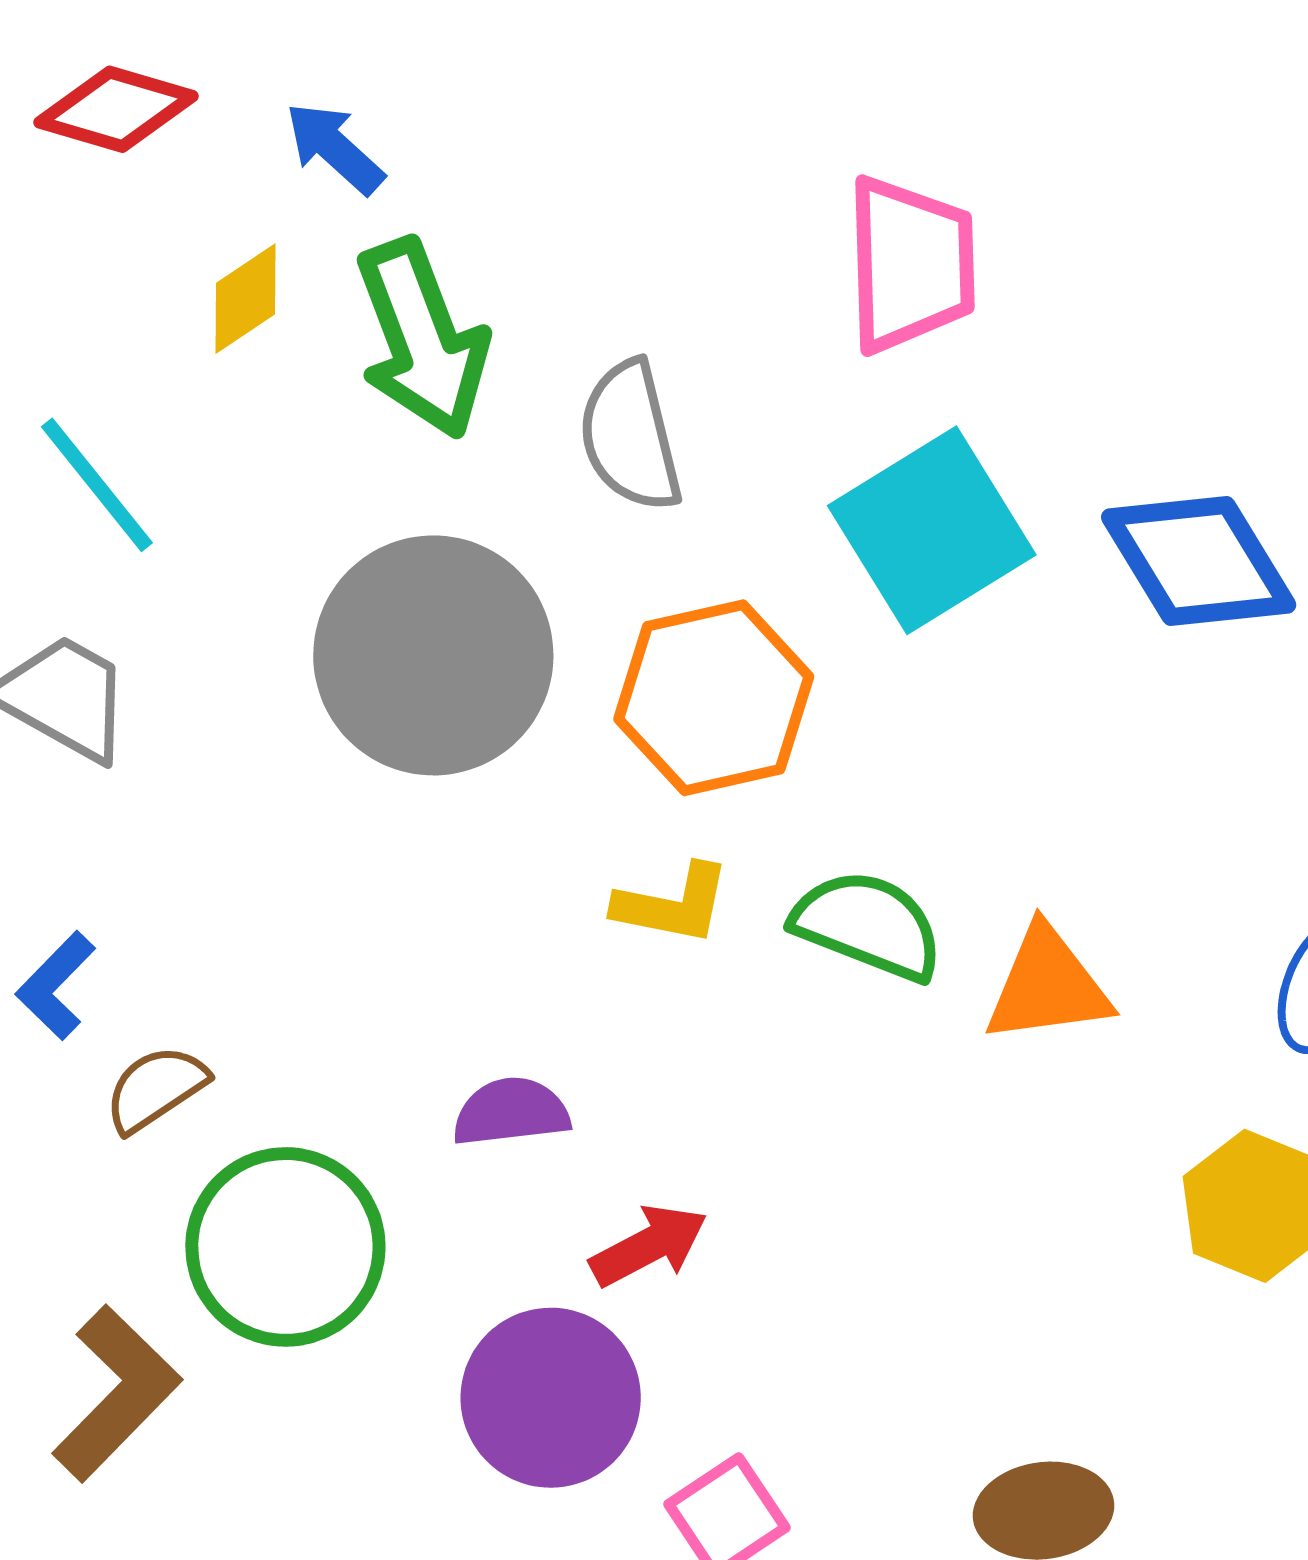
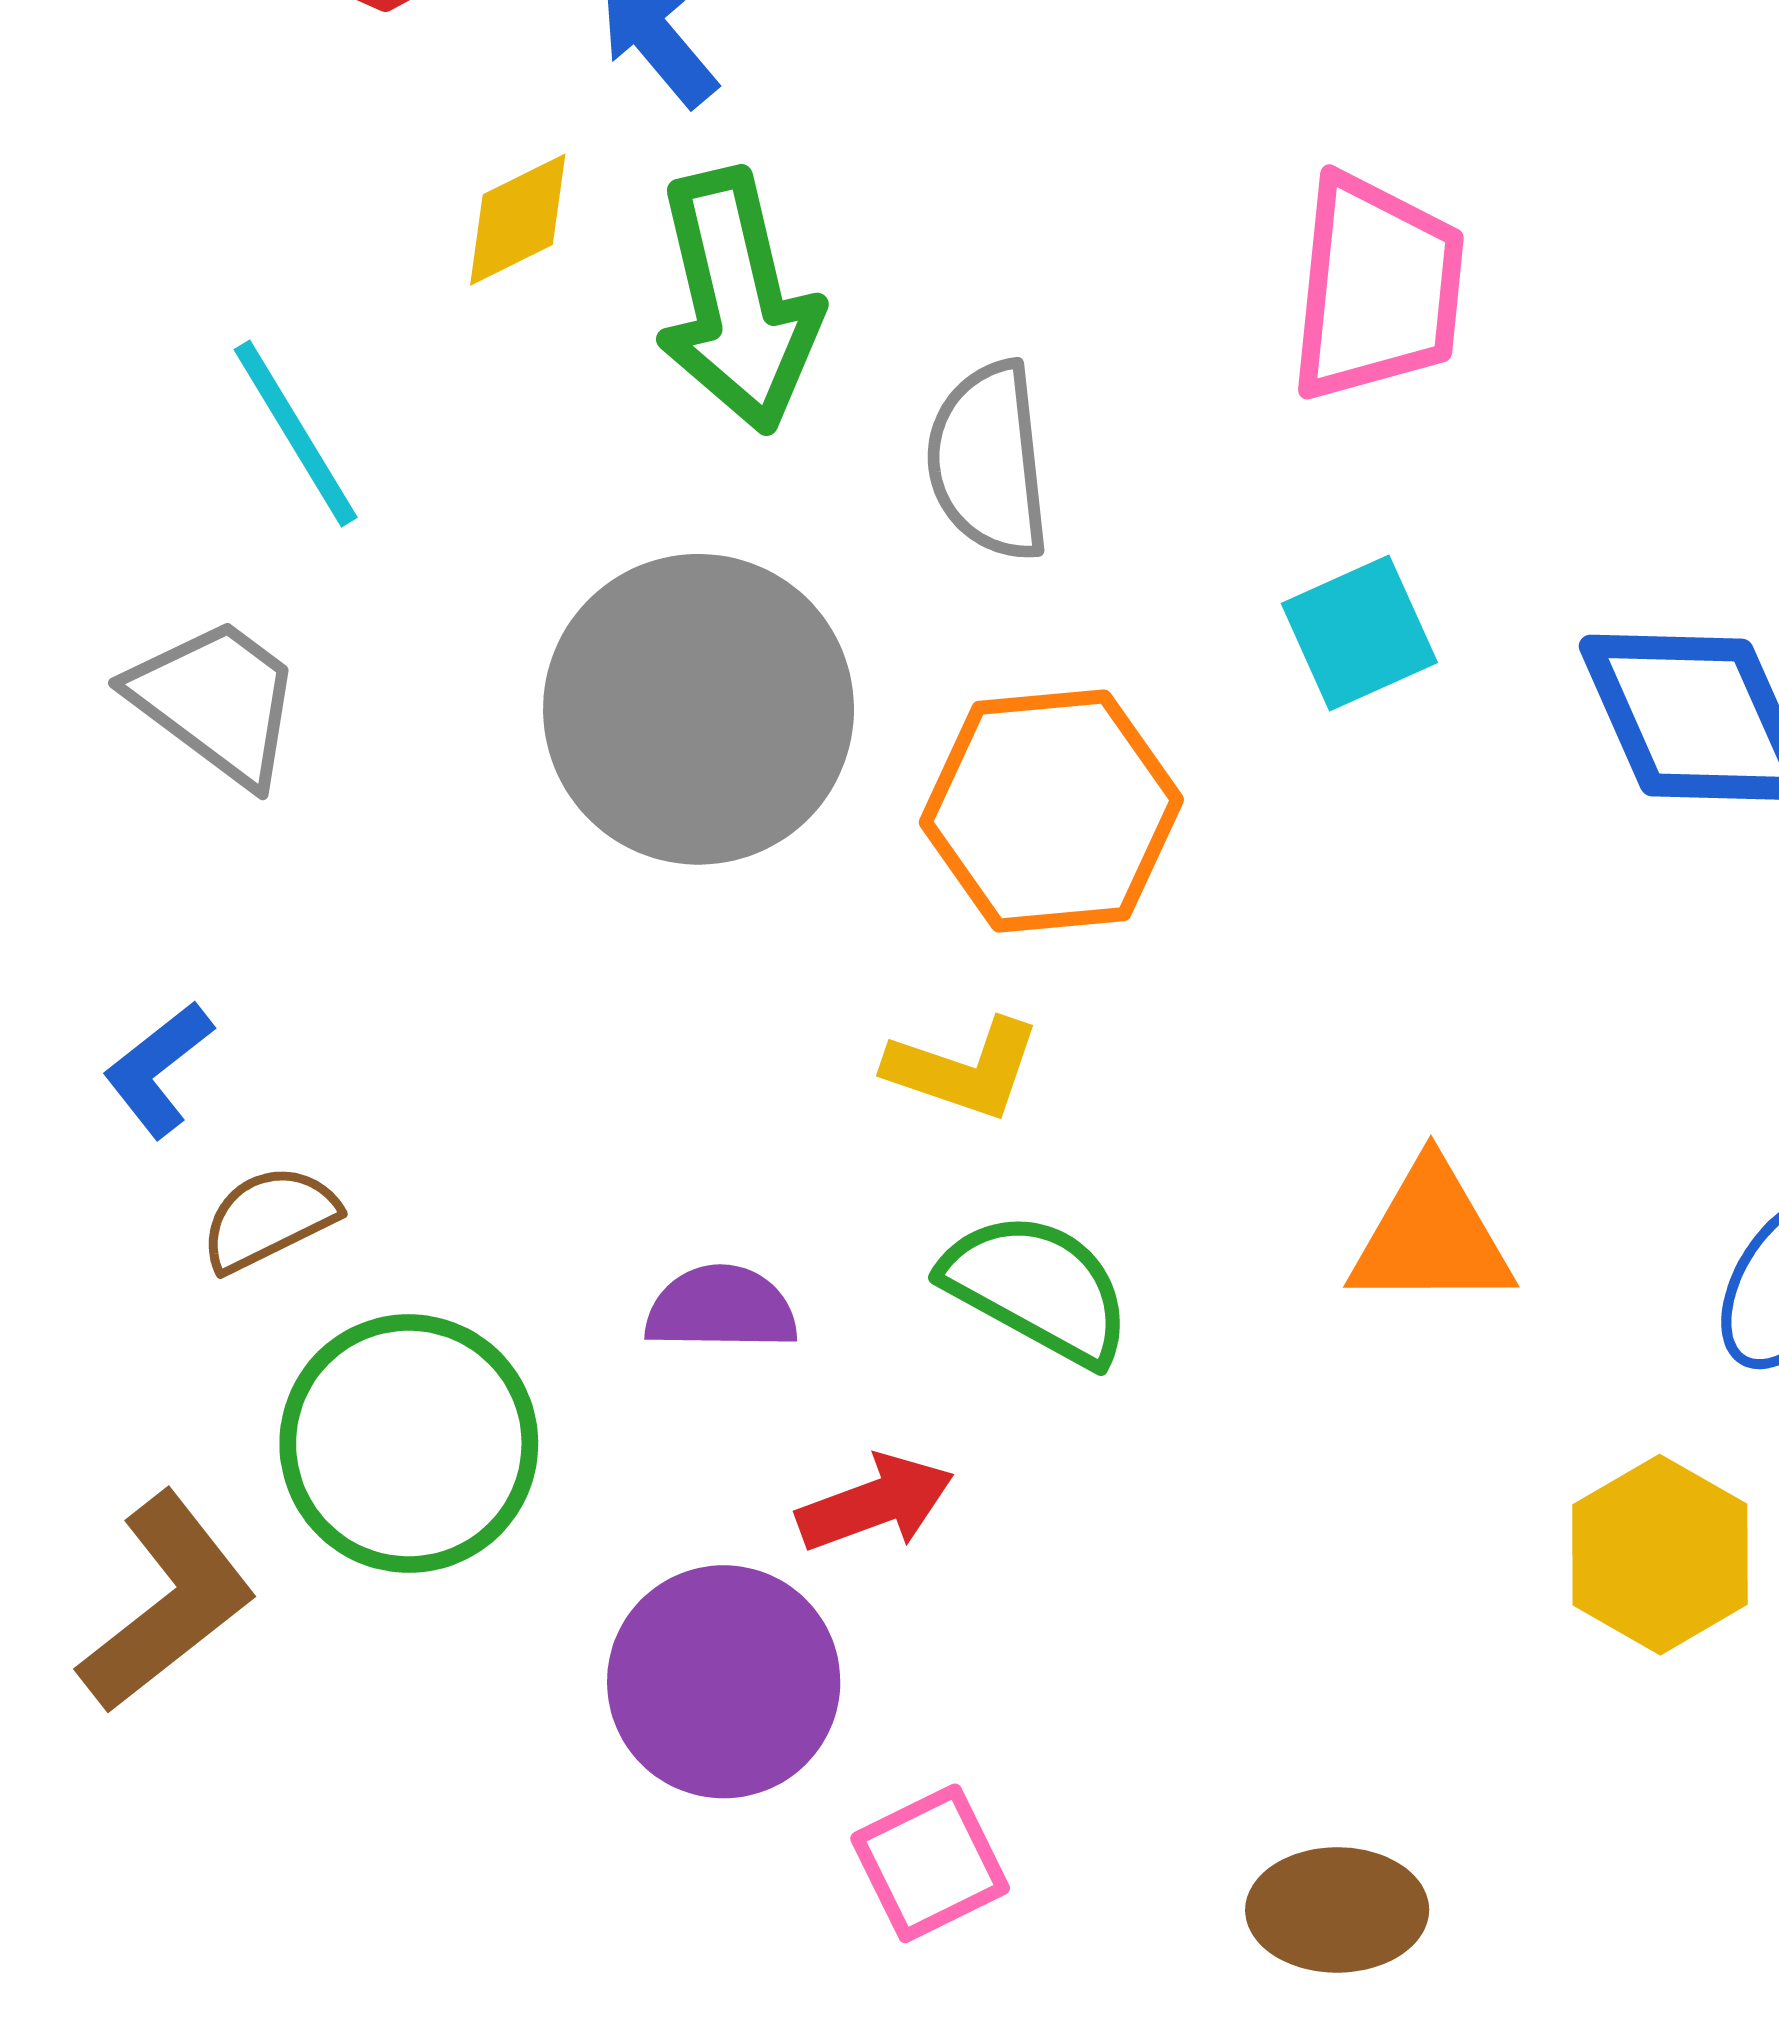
cyan square: (932, 530) -> (1359, 633), size x0.6
green semicircle: (868, 925) -> (1037, 1288), moved

